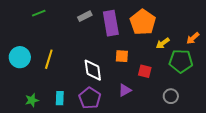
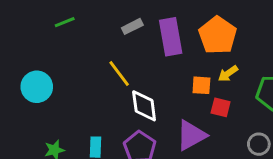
yellow arrow: (163, 43) -> (228, 74), moved
orange square: (122, 56) -> (201, 85), moved
yellow line: (49, 59) -> (119, 74), moved, turned -54
purple triangle: (125, 90) -> (191, 135), size x1.6

